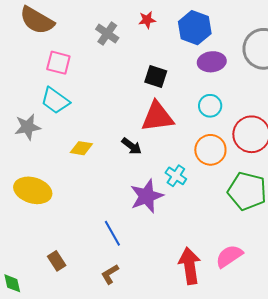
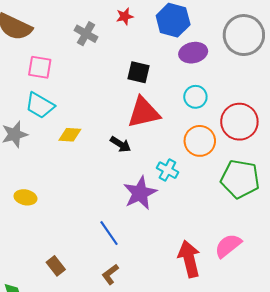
yellow diamond: (81, 148) -> (70, 135), moved
yellow ellipse: (33, 190) -> (25, 197), size x0.6

